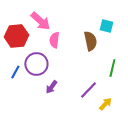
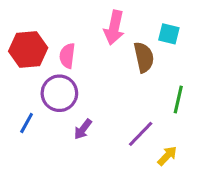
pink arrow: (40, 21) -> (114, 28), moved, turned 60
pink semicircle: (54, 40) -> (67, 56), moved
blue line: (15, 72) -> (27, 123), moved

